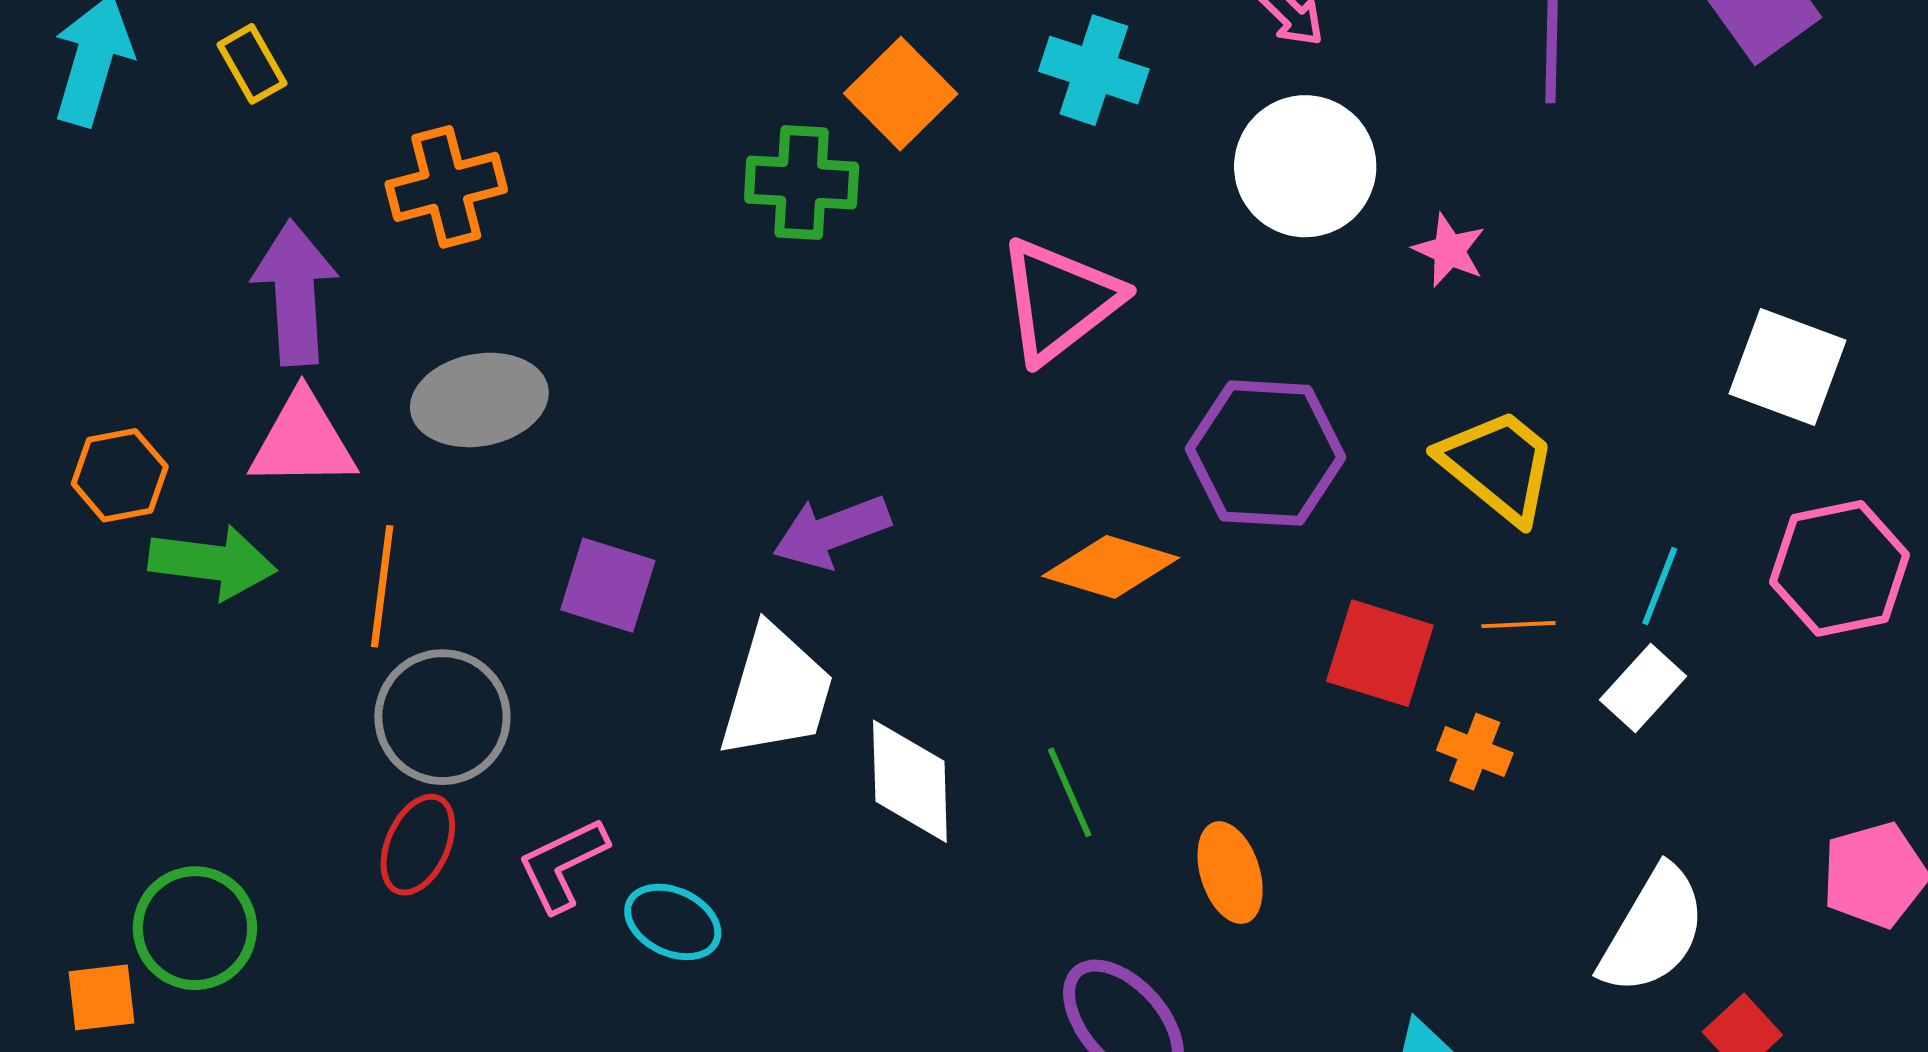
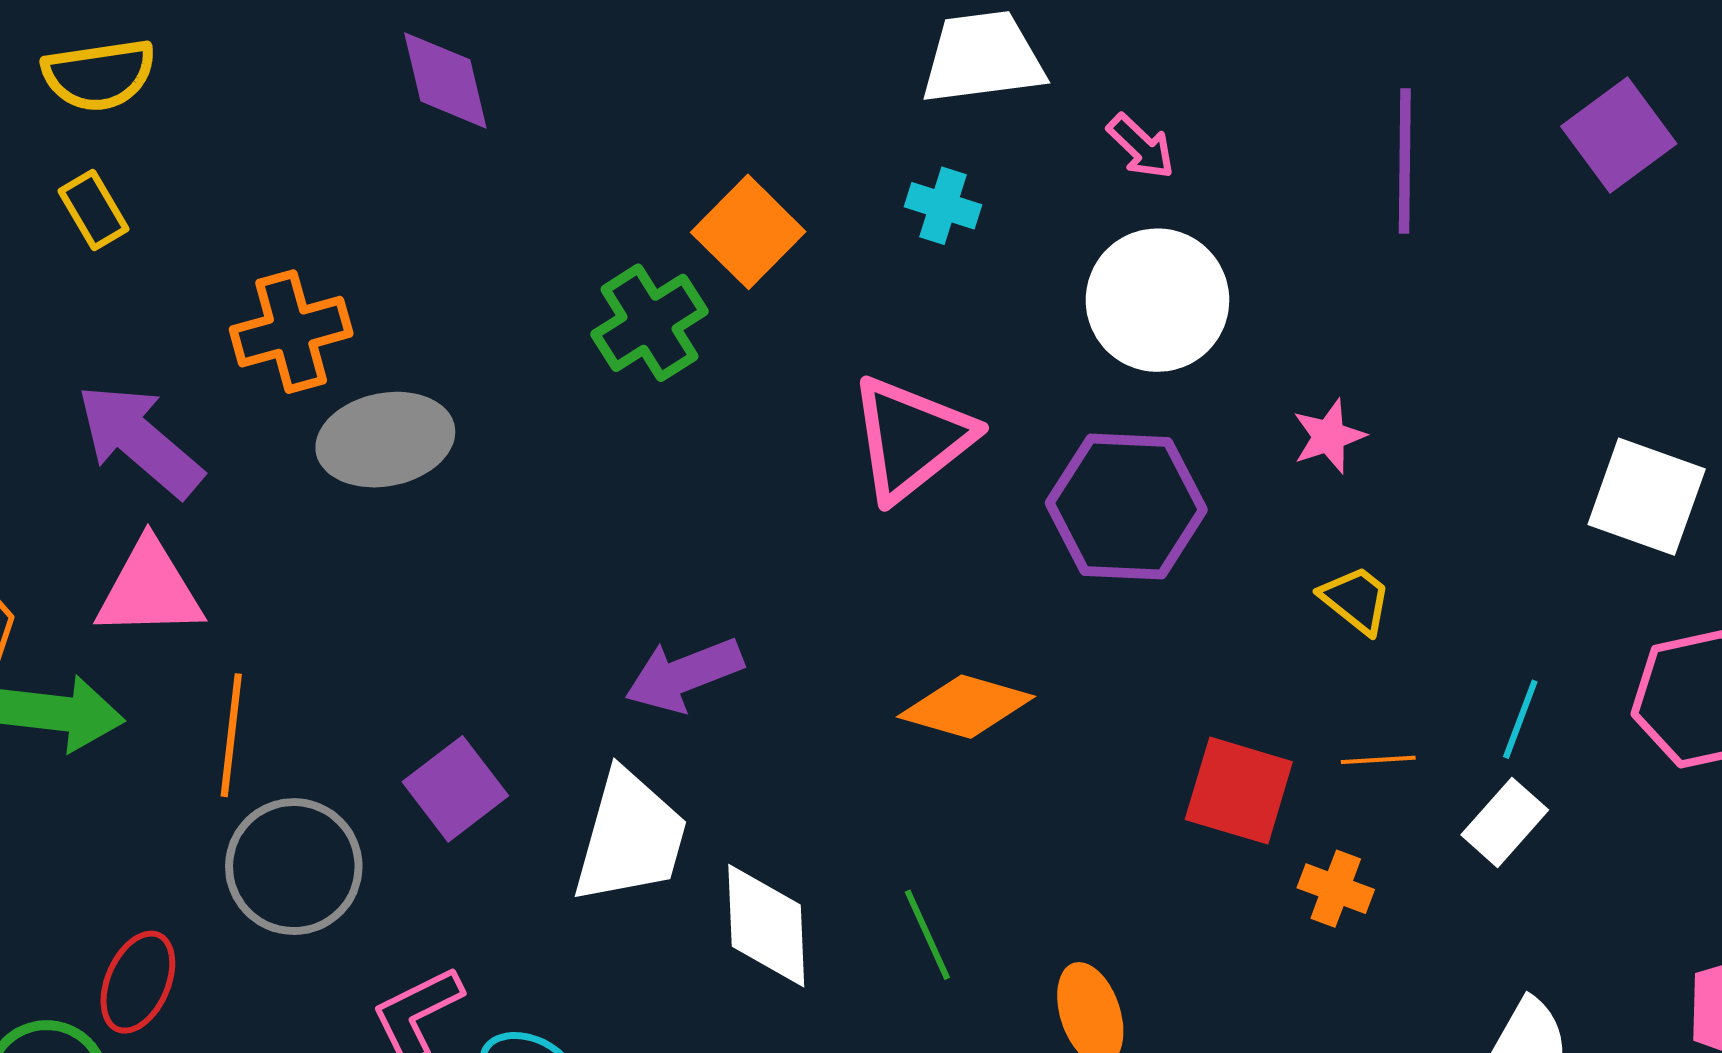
cyan cross: (1094, 70) -> (943, 206), size x0.7
green cross: (802, 183) -> (649, 323), turned -35
pink star: (1449, 250) -> (1329, 436), moved, turned 30
purple arrow: (295, 293) -> (140, 440), turned -45
gray ellipse: (479, 400) -> (385, 440), moved
purple hexagon: (1266, 453) -> (1126, 506), moved
yellow trapezoid: (1498, 466) -> (1356, 600), size x0.6
purple square: (608, 585) -> (455, 789), moved, turned 36
red ellipse: (418, 845) -> (138, 982), moved

